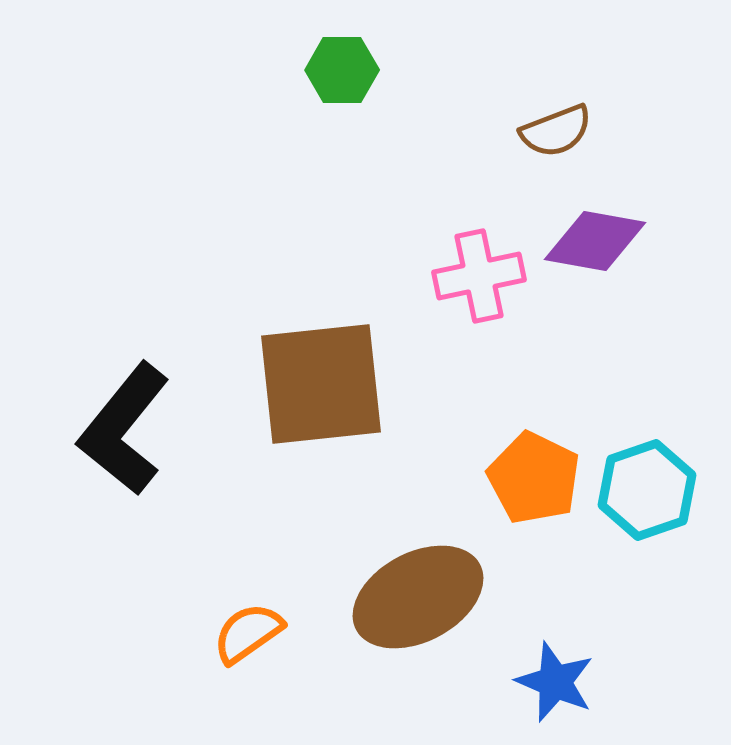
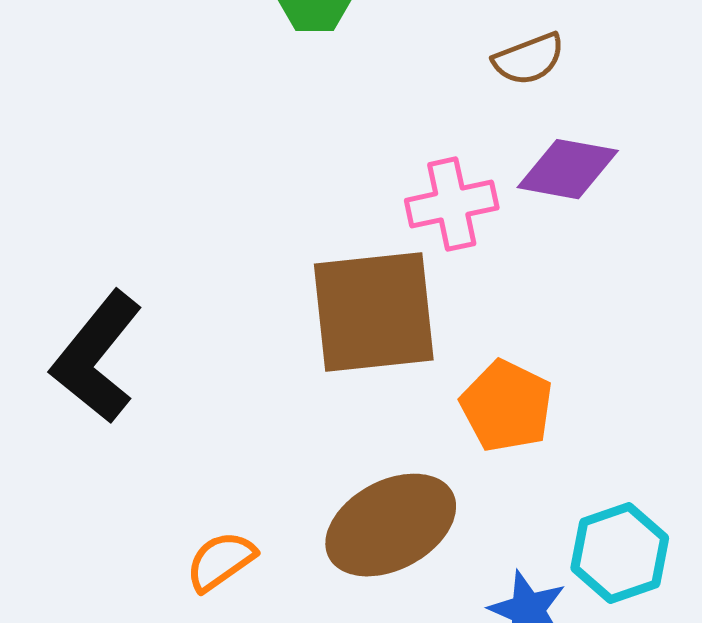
brown square: (321, 384) -> (374, 312), moved
cyan hexagon: (647, 490) -> (620, 553), moved

